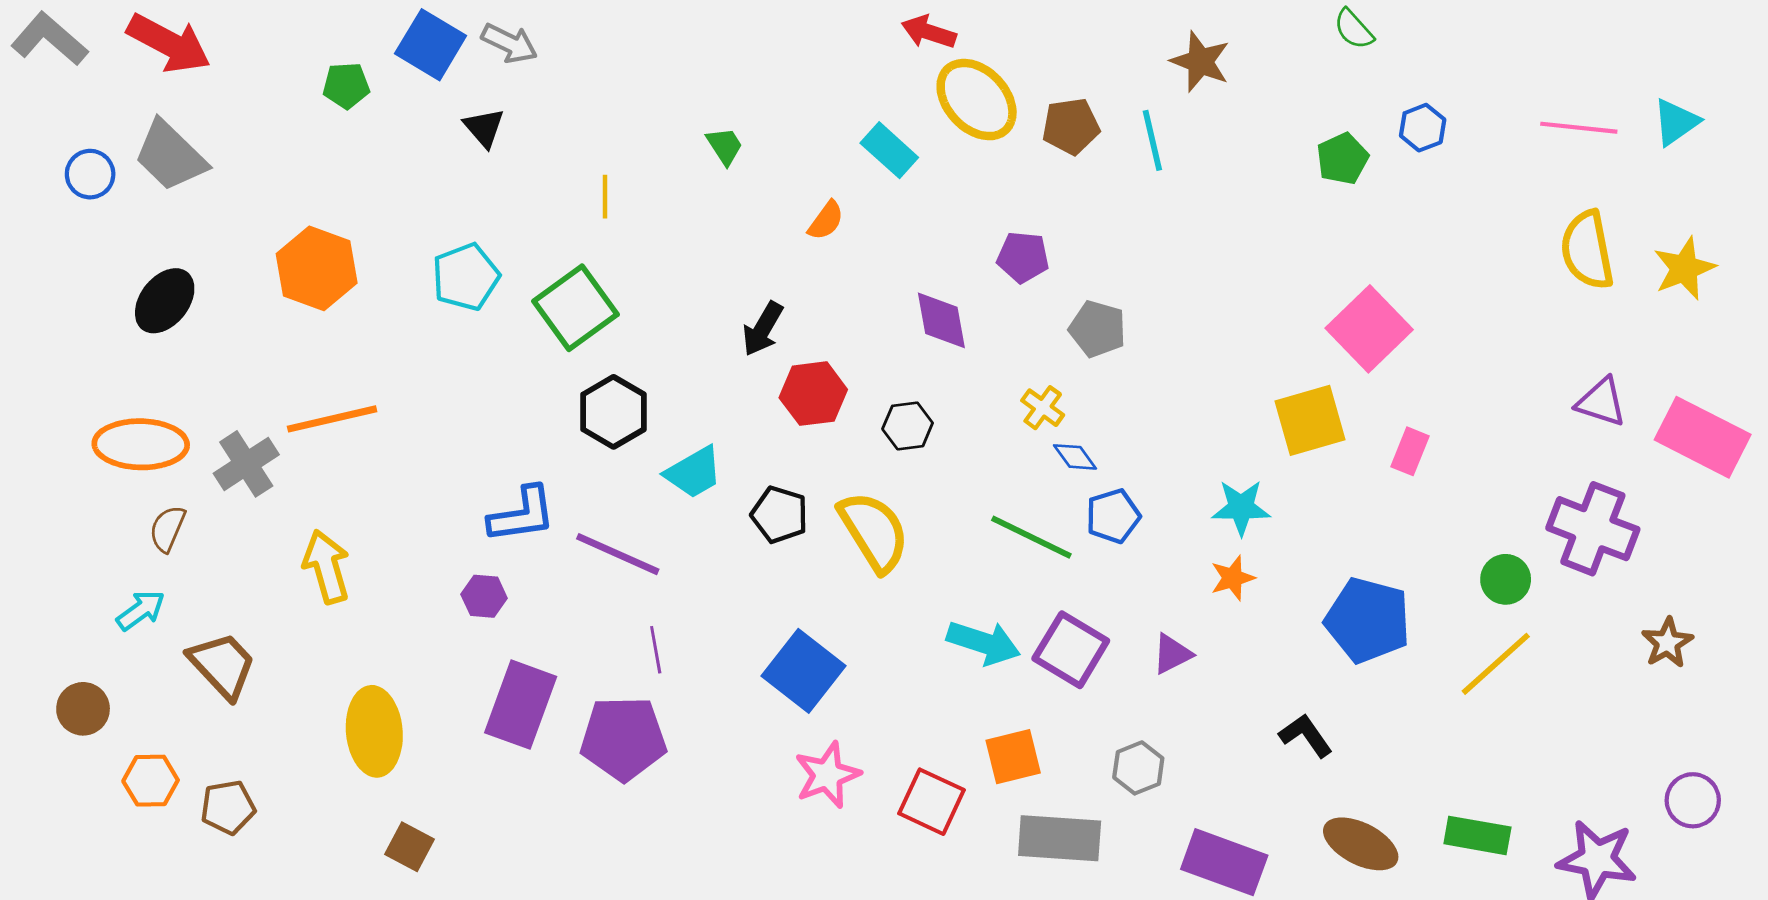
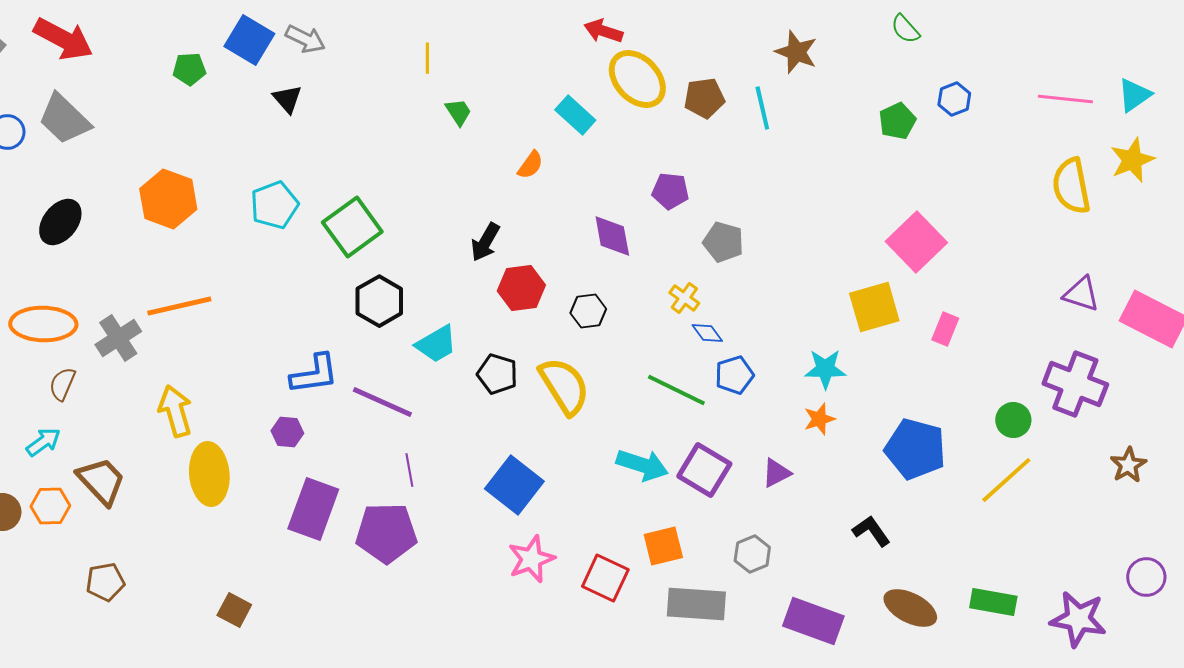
yellow line: (605, 197) -> (427, 58), moved
yellow star: (1684, 268) -> (1132, 160), moved
yellow ellipse: (374, 731) -> (209, 474), moved
orange hexagon: (151, 781) -> (50, 506), moved

